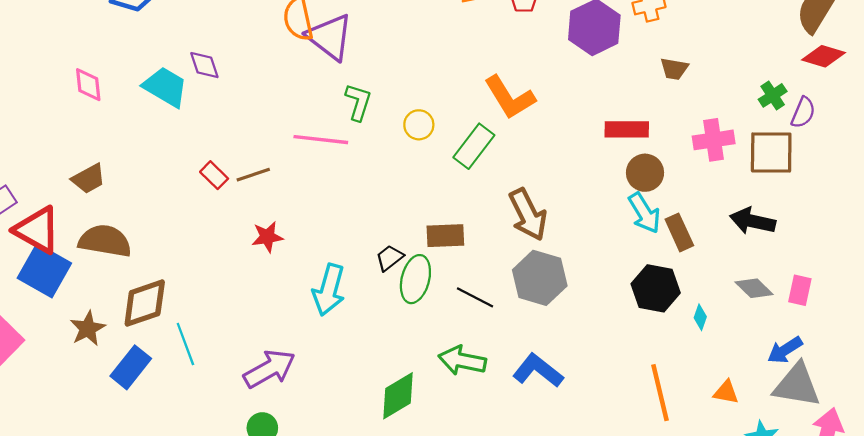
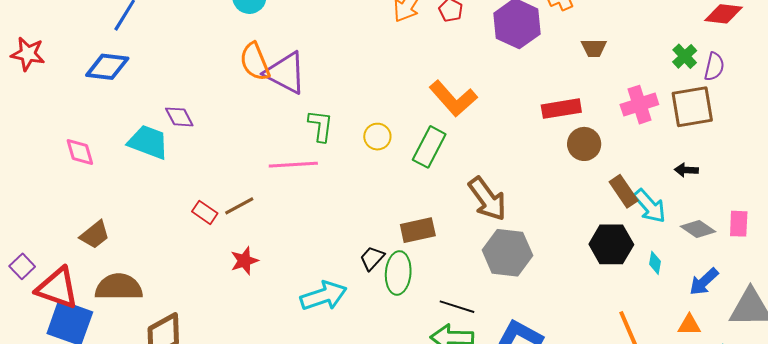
cyan arrow: (644, 213) -> (650, 206), moved
black arrow: (753, 221) -> (686, 170), size x0.6
red star: (267, 237) -> (244, 261), moved
cyan arrow: (329, 290) -> (323, 296), turned -114
black line: (475, 297) -> (457, 307), moved
blue arrow: (785, 350) -> (704, 282), moved

